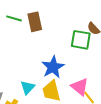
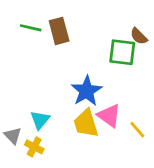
cyan triangle: (28, 87) -> (40, 120), moved
pink triangle: (80, 87) -> (109, 116), moved

